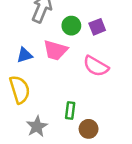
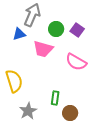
purple square: (97, 27) -> (77, 30), turned -32
blue triangle: (25, 55) -> (19, 34), moved

